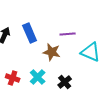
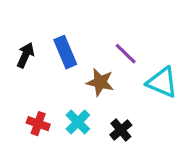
purple line: (68, 34) -> (126, 54), turned 49

